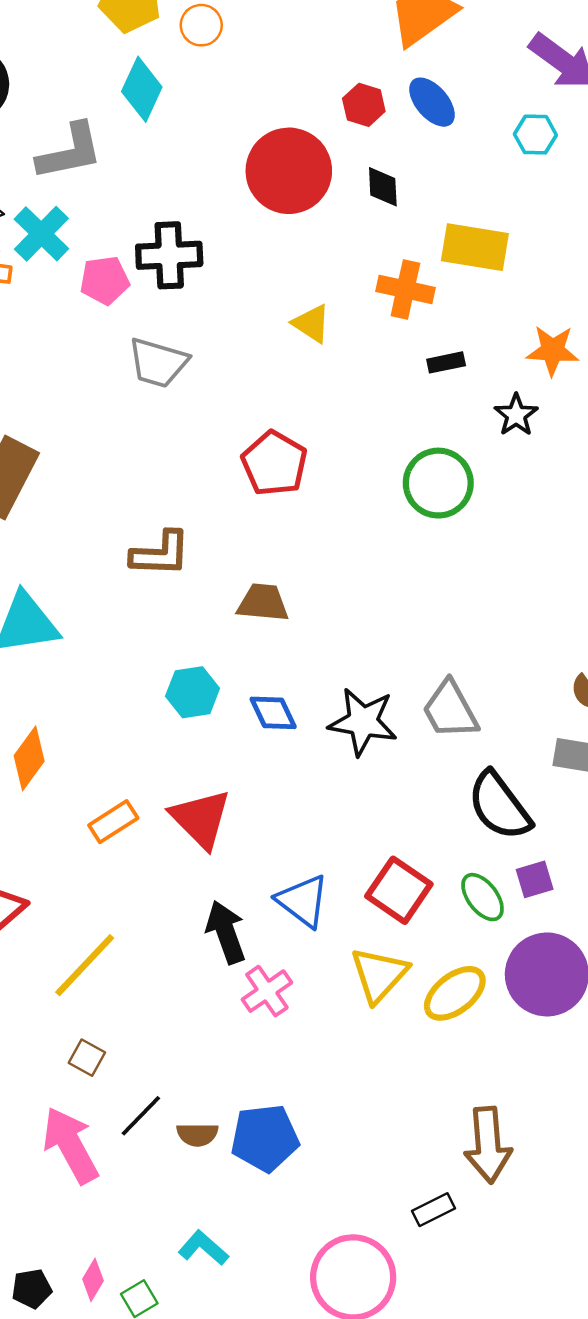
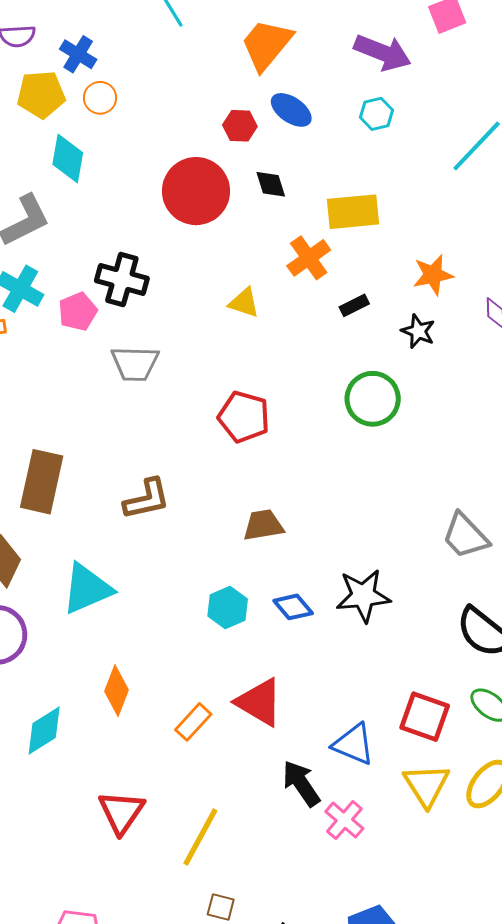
black cross: (169, 255) -> (122, 279), turned 33
orange cross: (405, 289) -> (309, 258), turned -33
brown L-shape: (160, 554) -> (147, 499), moved
gray trapezoid: (450, 710) -> (465, 536), moved

